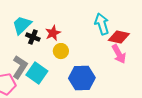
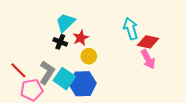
cyan trapezoid: (22, 25) -> (65, 22), moved
blue hexagon: (82, 78) -> (83, 84), moved

